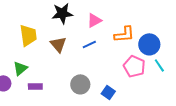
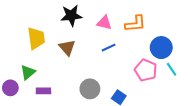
pink triangle: (94, 20) -> (104, 23), turned 42
orange L-shape: (124, 34) -> (135, 24), moved
blue line: (89, 44) -> (109, 48), moved

